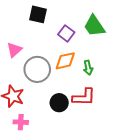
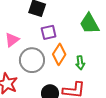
purple square: (66, 33) -> (49, 32), moved, turned 35
orange diamond: (65, 61) -> (59, 54), turned -50

